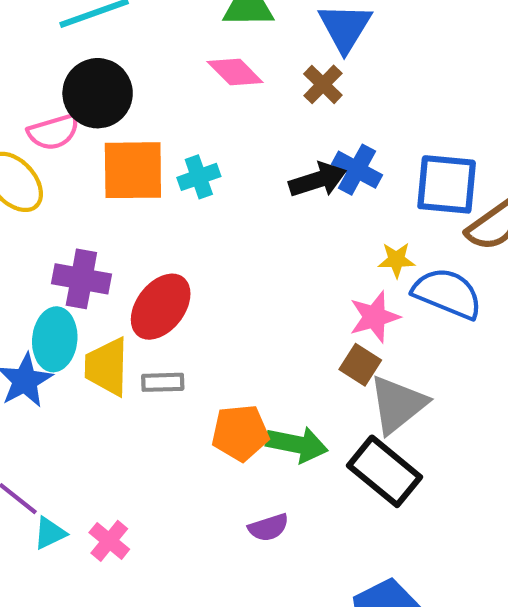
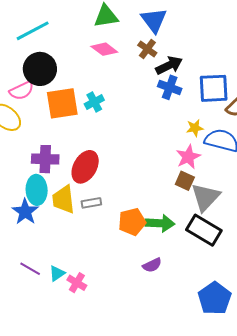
black arrow: (318, 180) -> (169, 65), moved
cyan triangle: (50, 533) -> (57, 273), moved

